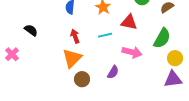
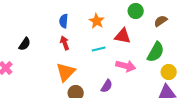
black semicircle: (31, 30) -> (25, 44), turned 88
red arrow: (75, 36) -> (65, 43), moved

